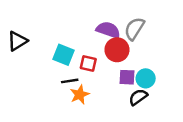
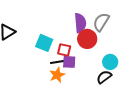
purple semicircle: (108, 30) -> (80, 23), turned 66
purple square: (127, 77) -> (69, 62), moved
black line: (70, 81) -> (57, 62), moved

